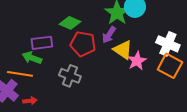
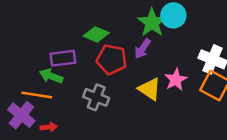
yellow triangle: (123, 50) -> (150, 89), moved

